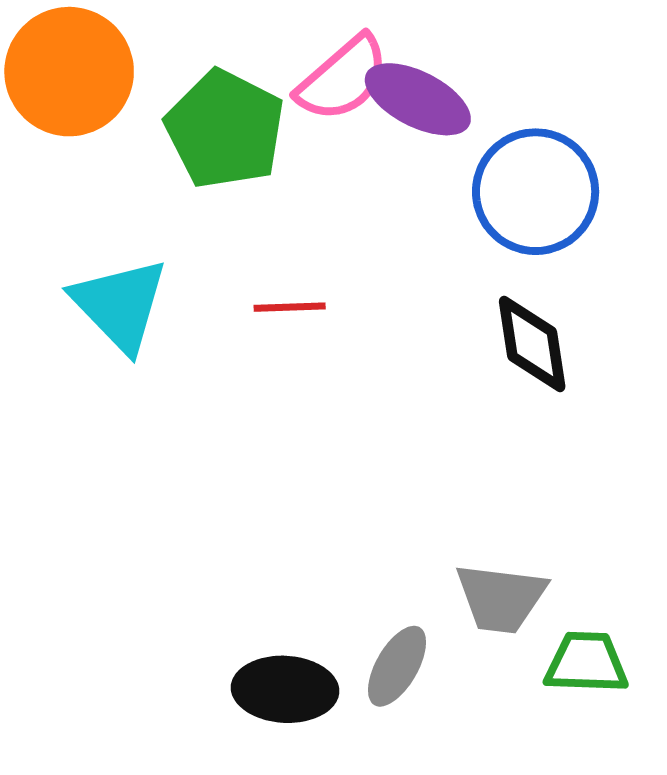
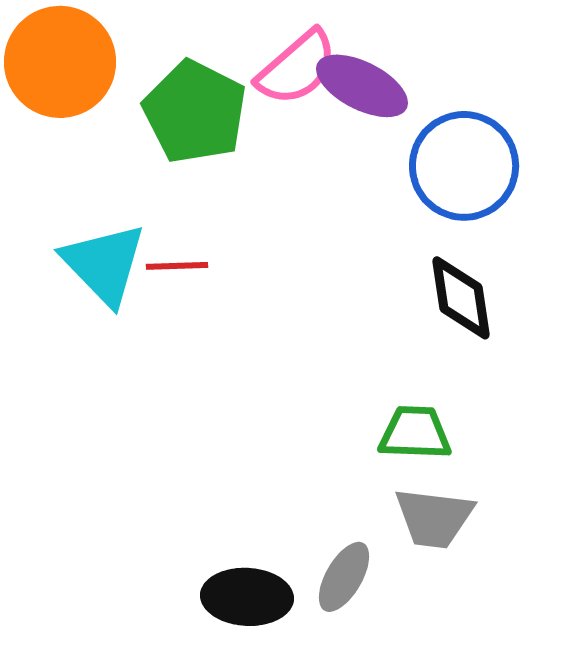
red line: (290, 307) -> (177, 266), moved
green trapezoid: (586, 663) -> (415, 433), moved

